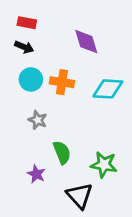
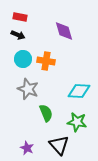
cyan diamond: (108, 89) -> (79, 91), moved
gray star: (38, 120) -> (28, 89), size x1.5
purple star: (36, 174) -> (27, 148), moved

